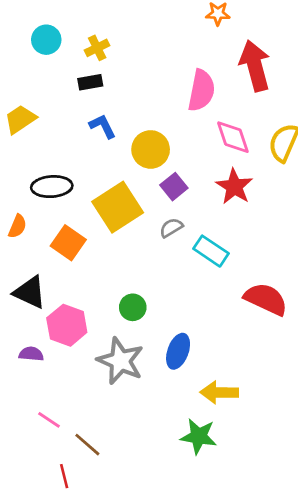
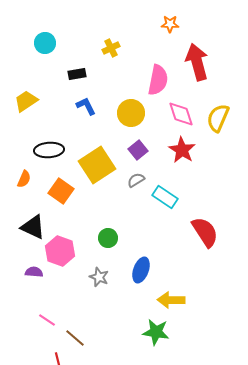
yellow cross: (97, 48) -> (111, 48), moved
yellow circle: (151, 149) -> (131, 113), moved
red semicircle: (266, 299) -> (205, 232), turned 32
gray star: (120, 361) -> (99, 277), size x0.6

